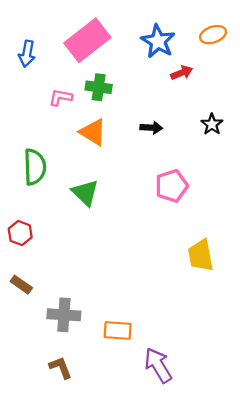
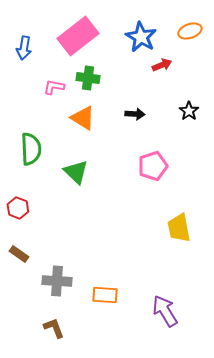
purple arrow: (158, 365) -> (165, 311), moved

